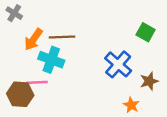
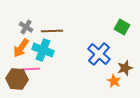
gray cross: (14, 13) -> (26, 27), moved
orange arrow: (33, 39) -> (21, 48), moved
orange star: (131, 105) -> (114, 81), moved

